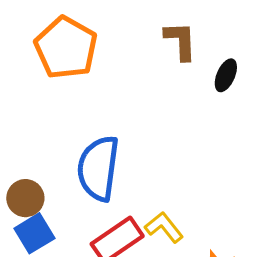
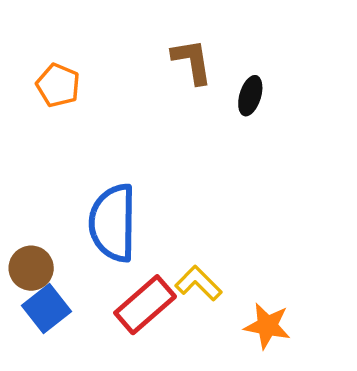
orange pentagon: (66, 48) -> (58, 85), size x0.6

